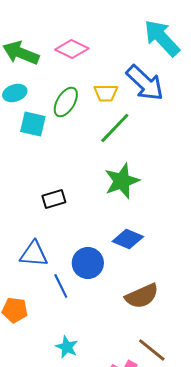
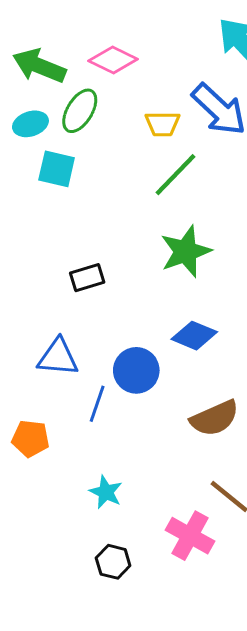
green ellipse: (66, 102) -> (80, 111), moved
blue line: (61, 286) -> (97, 404), turned 45

